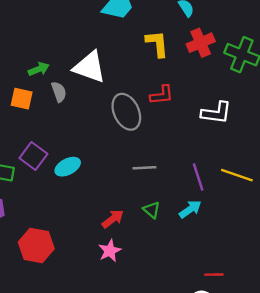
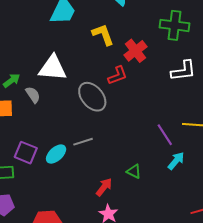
red cross: (201, 43) -> (136, 51), moved
white L-shape: (216, 113) -> (183, 71), moved
gray line: (144, 168) -> (83, 142), moved
cyan arrow: (190, 209) -> (176, 161), moved

